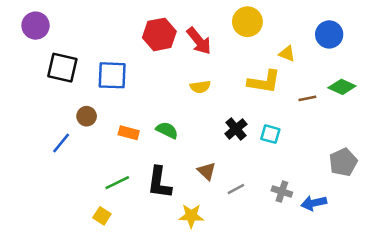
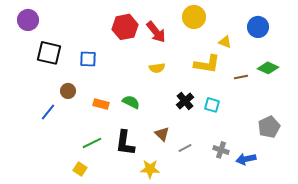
blue square: (112, 75) -> (88, 59), size x0.7

